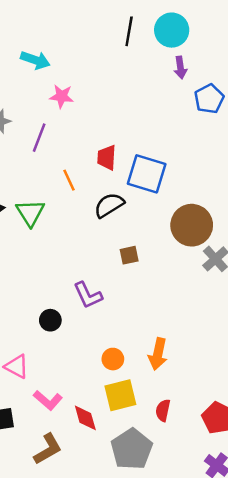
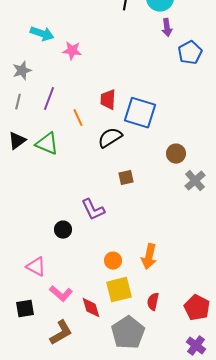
cyan arrow: (35, 60) -> (42, 34), moved
purple line: (39, 138) -> (49, 99), moved
green triangle: (30, 213) -> (47, 144), turned -35
brown circle: (192, 225) -> (176, 154), size x0.6

